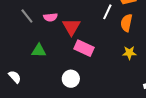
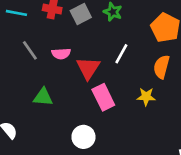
white line: (107, 12) -> (121, 54), moved
pink rectangle: (84, 48) -> (103, 97), turned 36
yellow star: (129, 53) -> (146, 97), moved

